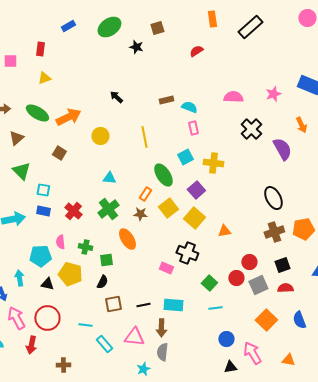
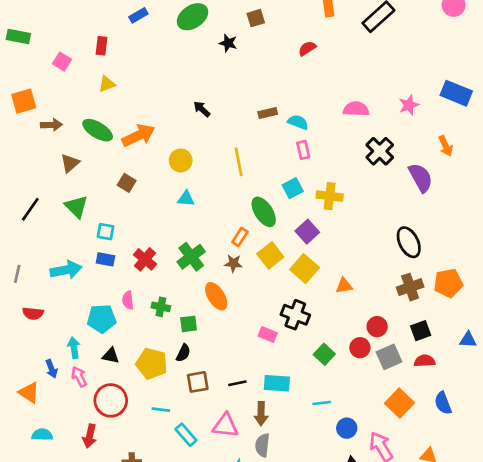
pink square: (10, 61) -> (62, 62), turned 32
cyan triangle: (109, 178) -> (186, 199), moved
yellow pentagon: (70, 274) -> (152, 364), moved
cyan line: (215, 308) -> (322, 403), moved
pink arrow: (16, 318) -> (79, 377), moved, size x0.7

